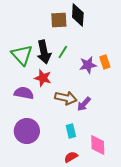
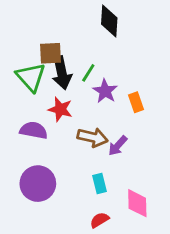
brown square: (59, 20) -> (50, 53), moved
orange rectangle: (105, 62) -> (136, 102), moved
purple star: (88, 65) -> (105, 91), moved, turned -30

